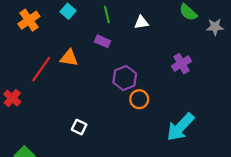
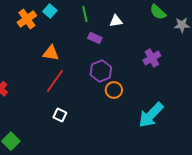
orange cross: (29, 20) -> (27, 19), moved
purple rectangle: (102, 41) -> (95, 38), moved
red line: (41, 69) -> (55, 81), moved

